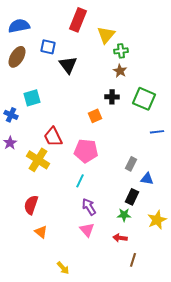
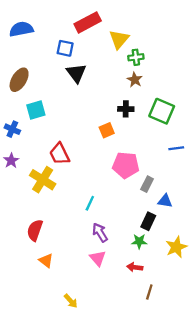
red rectangle: (78, 20) -> (88, 22), turned 40
blue square: (48, 47) -> (65, 48), moved
brown ellipse: (17, 57) -> (19, 80), moved
pink pentagon: (86, 151) -> (126, 165), moved

